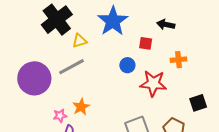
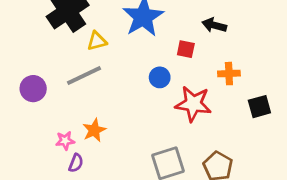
purple circle: (34, 78) -> (33, 89), size x0.6
black square: (198, 103) -> (259, 107), moved

